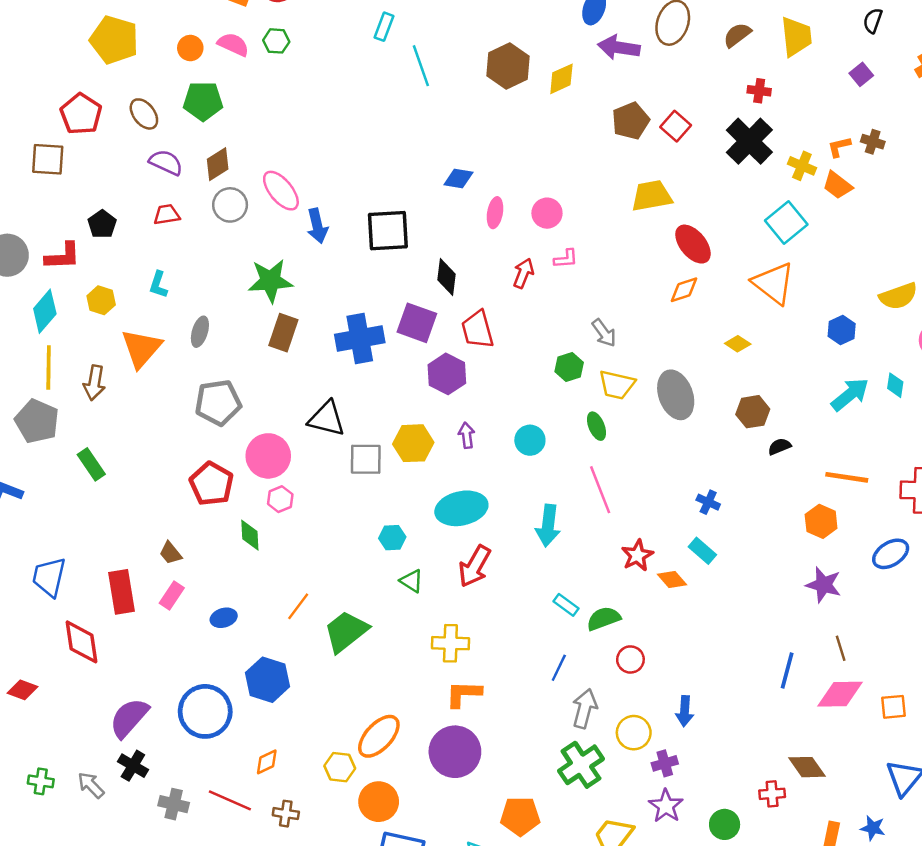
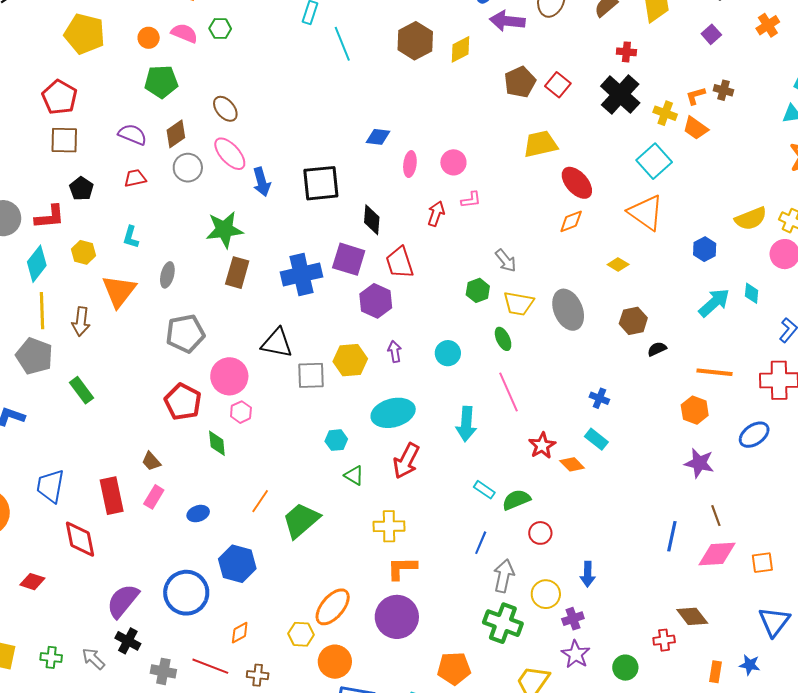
brown ellipse: (144, 114) -> (225, 109), moved
brown square: (48, 159) -> (64, 140), moved
green cross: (581, 765) -> (503, 623), turned -33

